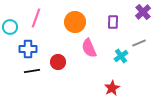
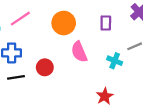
pink line: (36, 18) -> (20, 19), turned 36
cyan cross: (121, 56) -> (115, 61), turned -32

